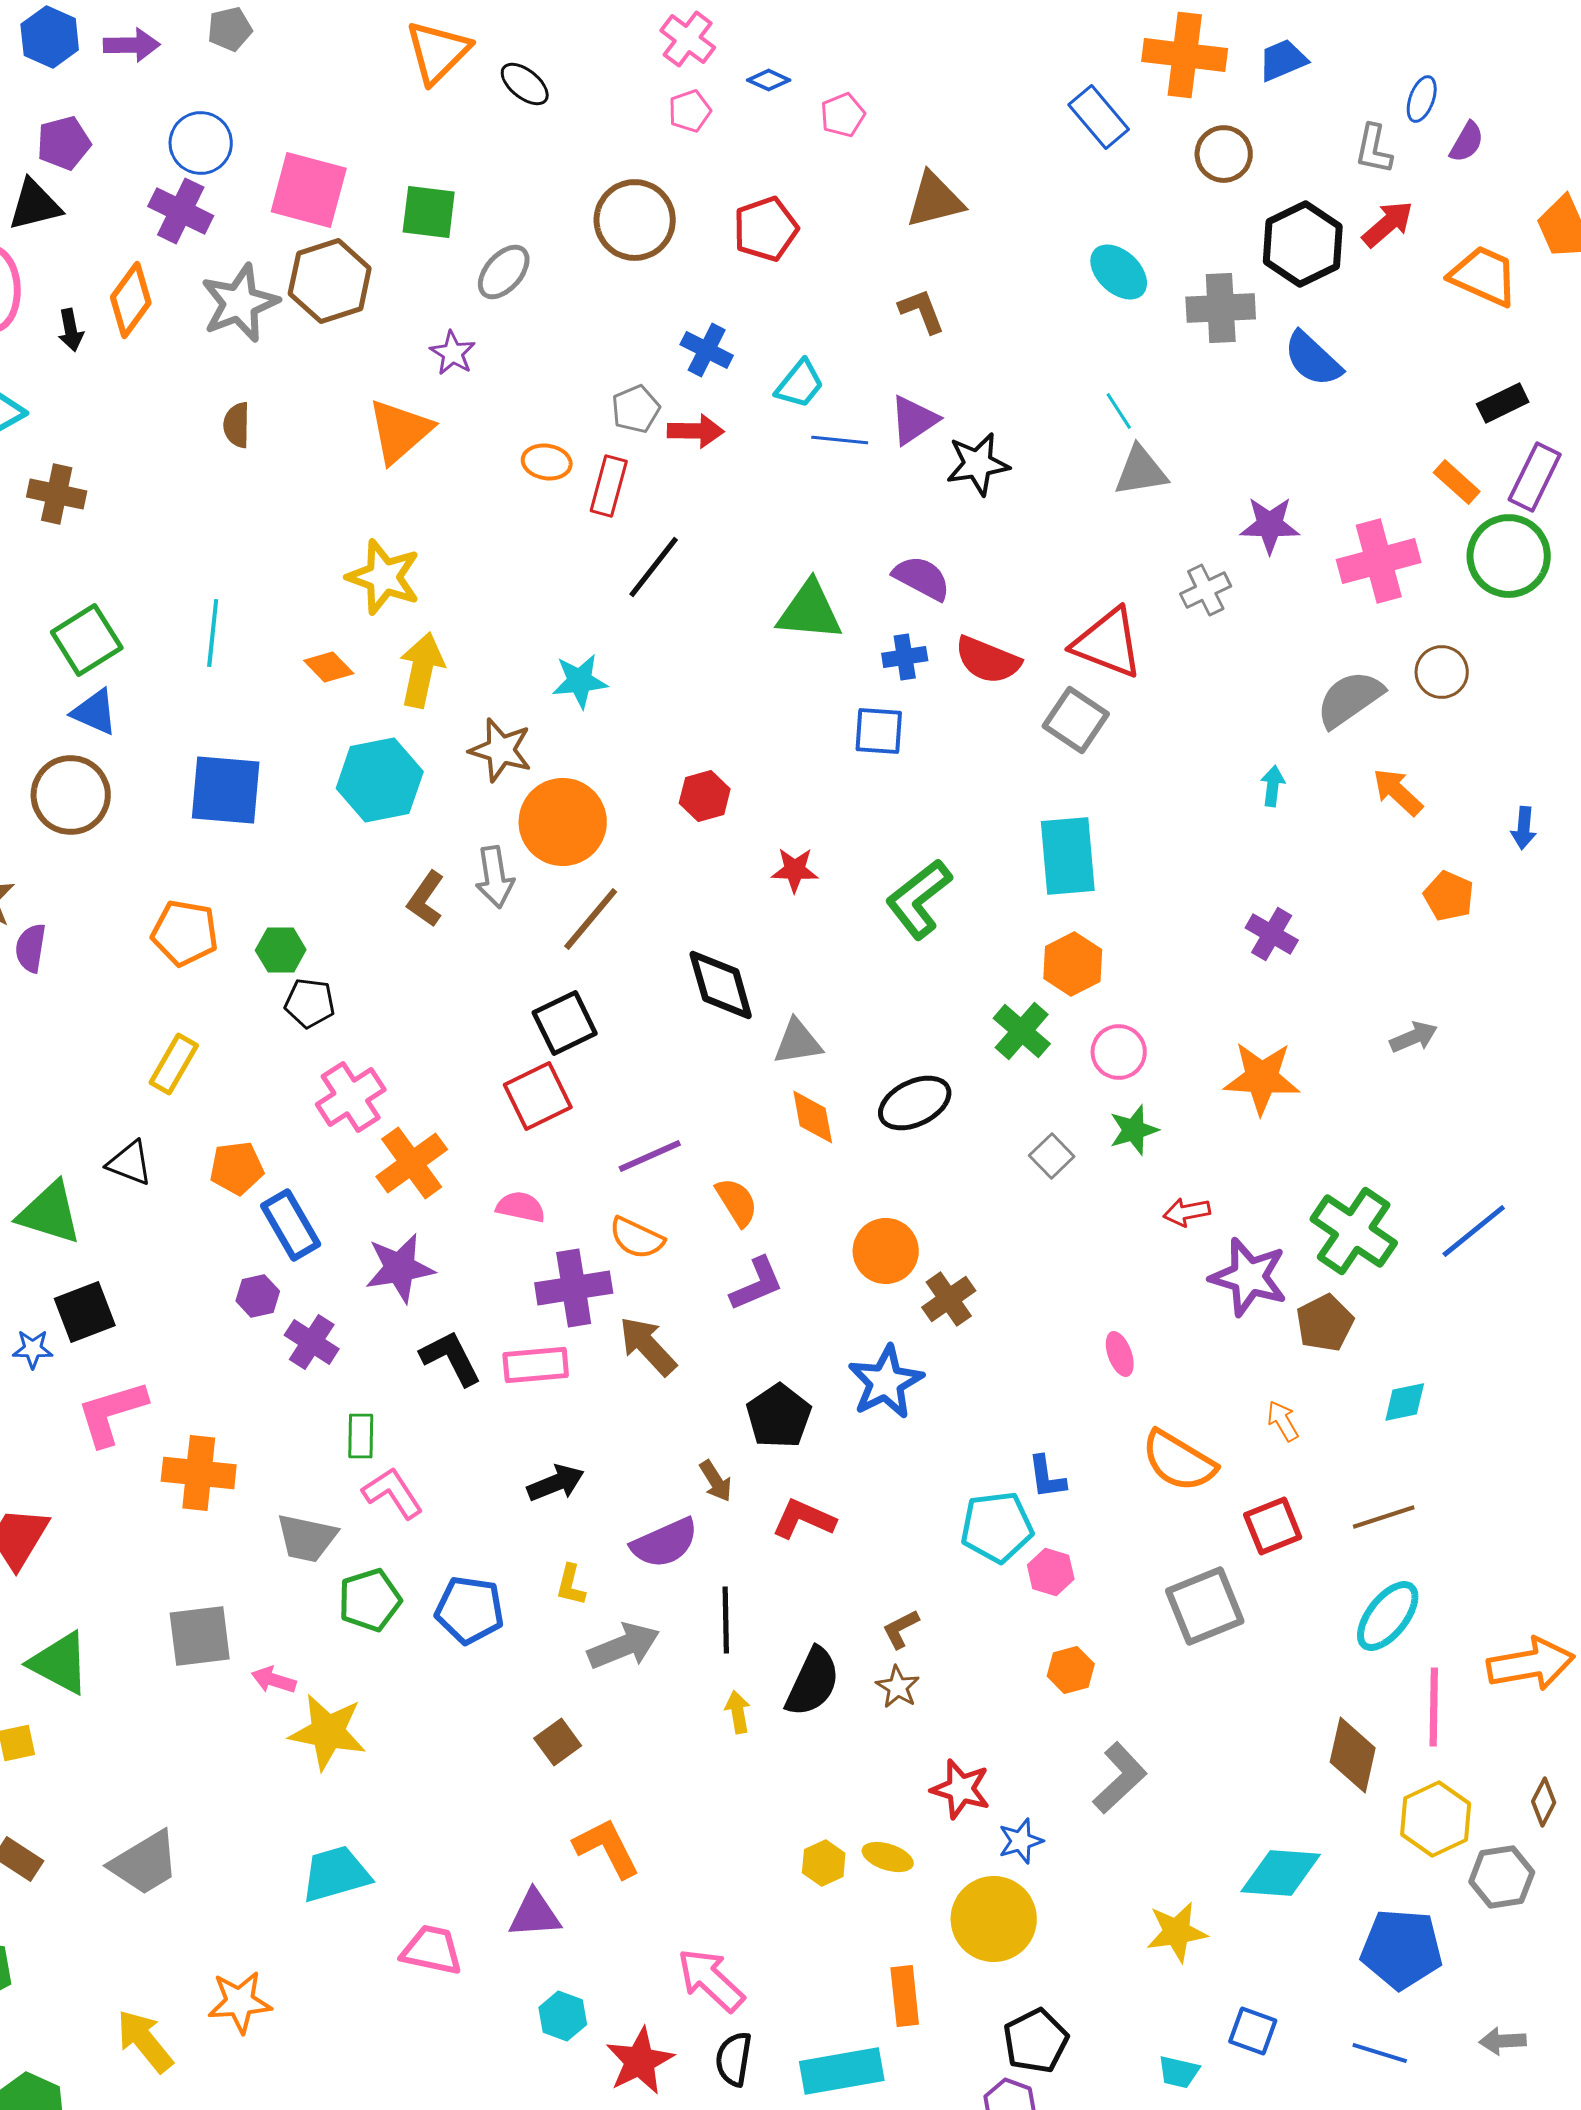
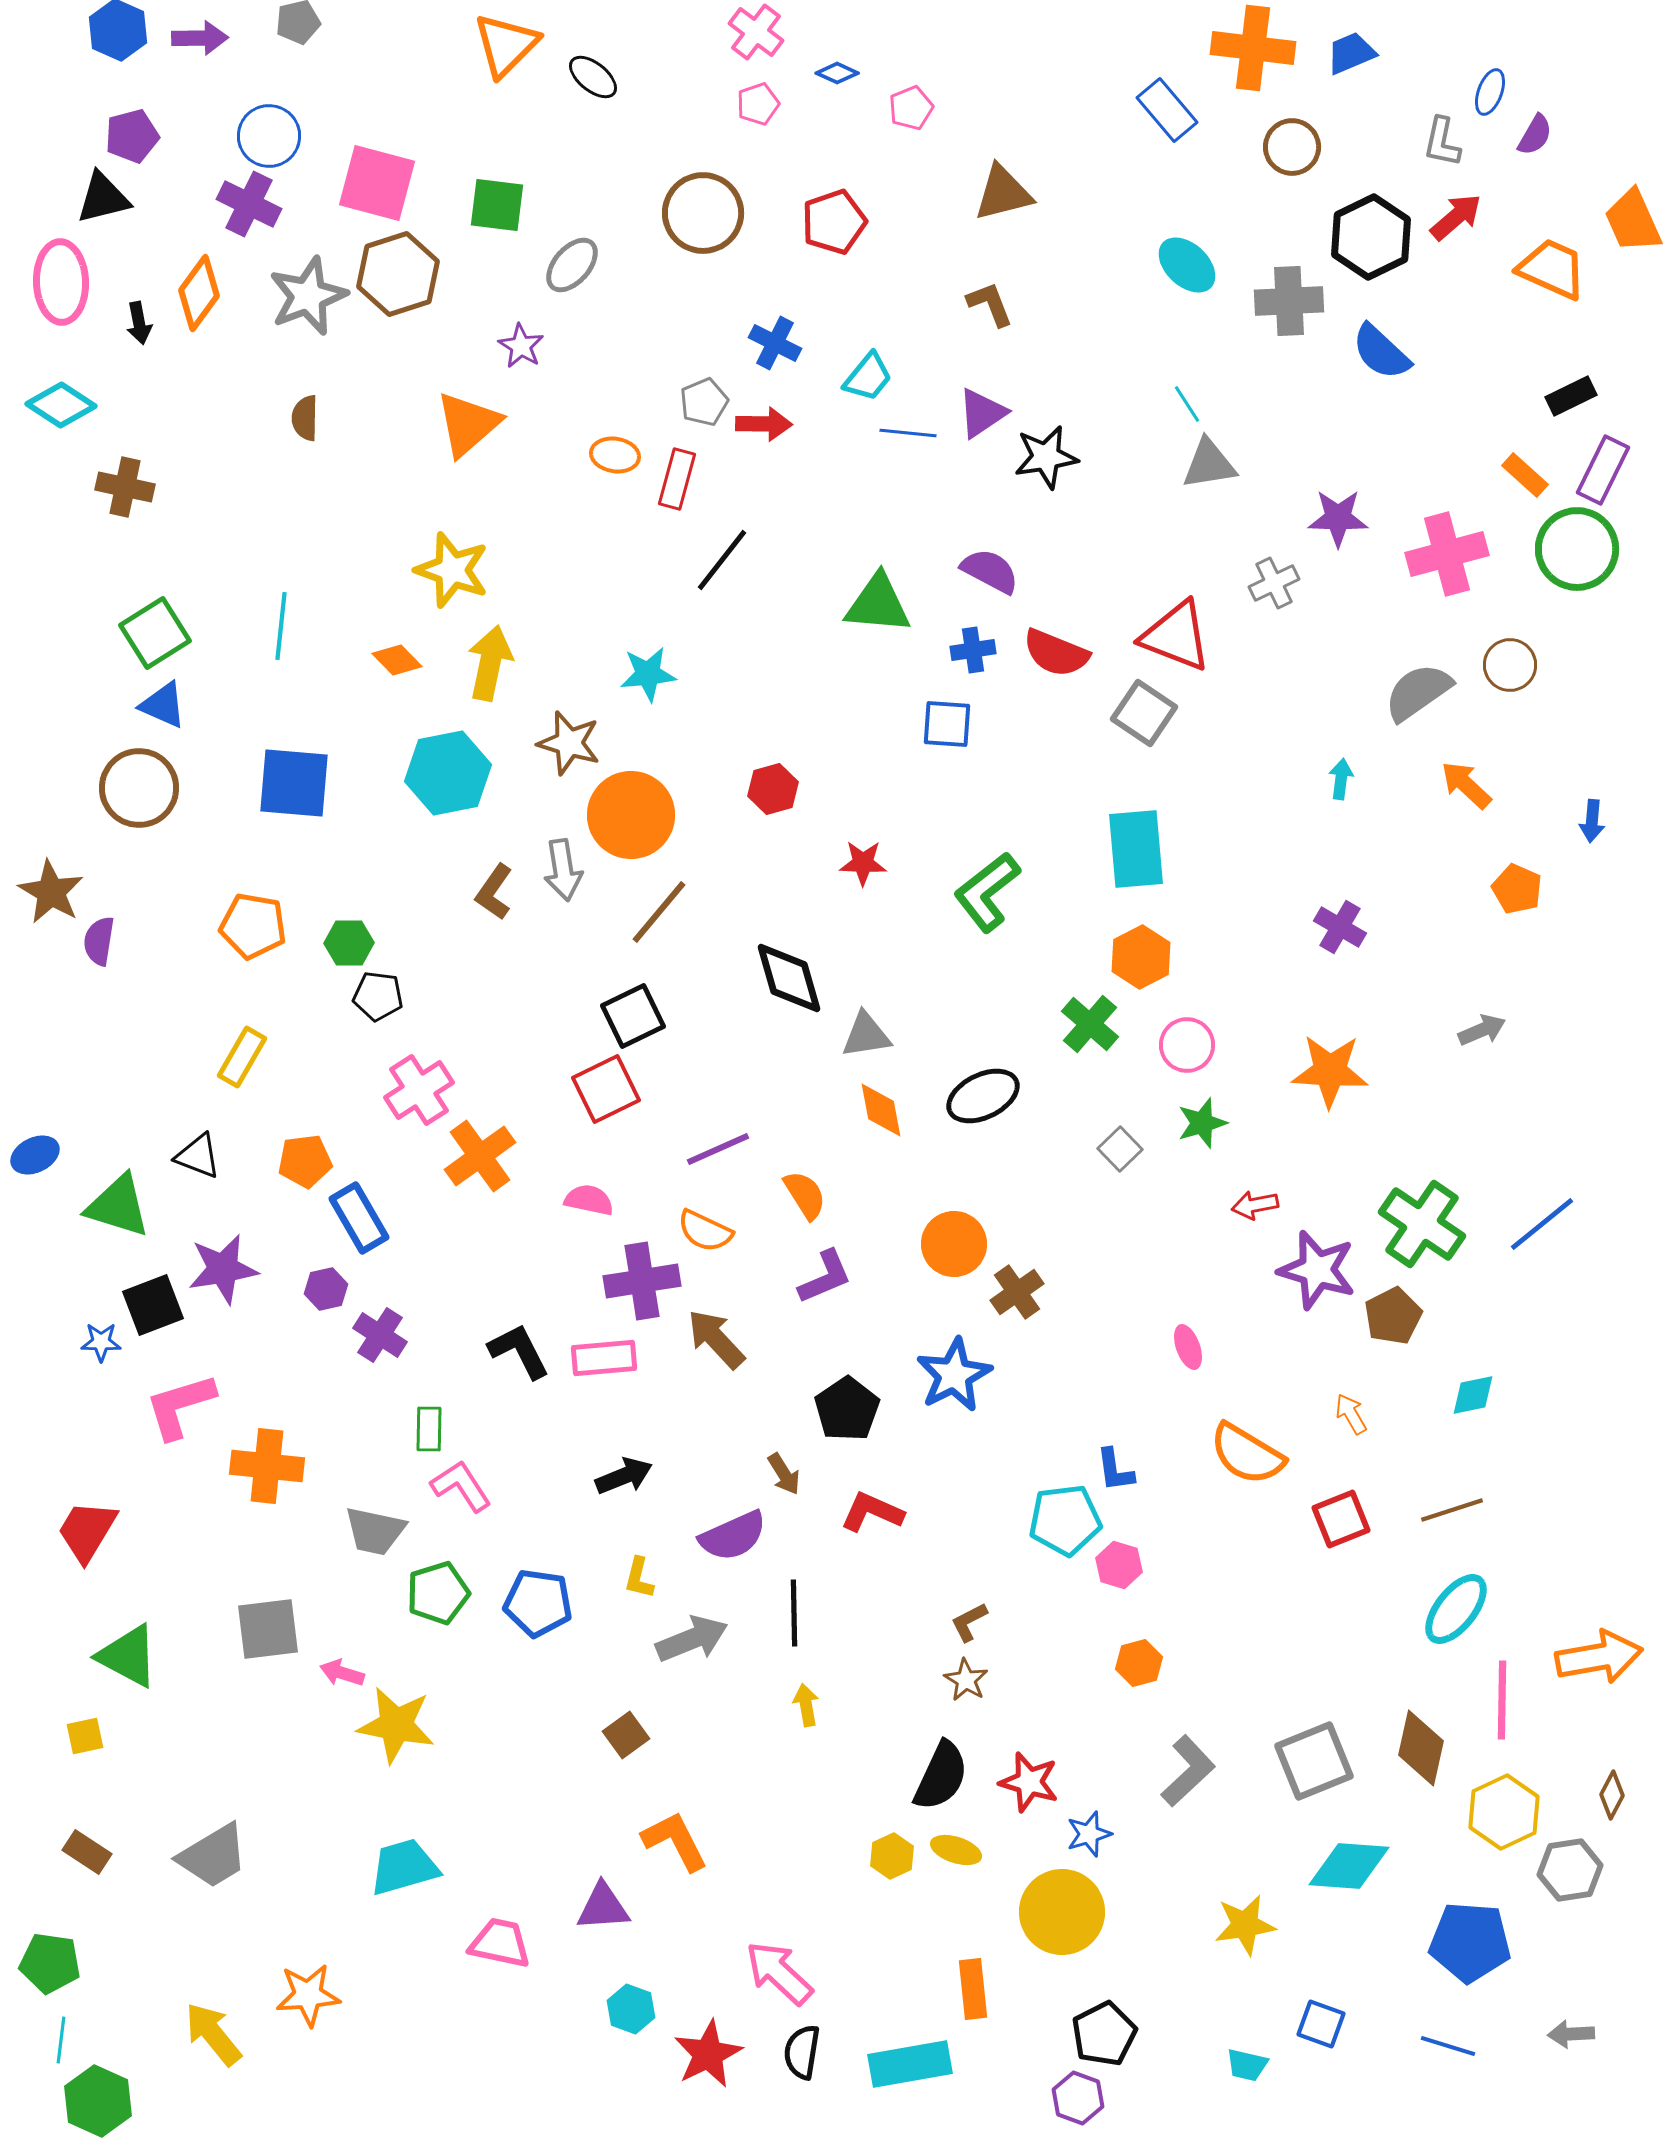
purple star: (400, 1268) -> (223, 1269), moved
gray square: (1205, 1606) -> (1314, 1761), moved
black semicircle: (813, 1682) -> (941, 1776), moved

